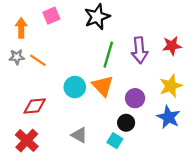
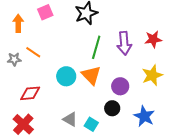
gray star: (17, 57) -> (14, 59), moved
blue star: (169, 117) -> (144, 116), moved
cyan square: (115, 141) -> (91, 124), moved

